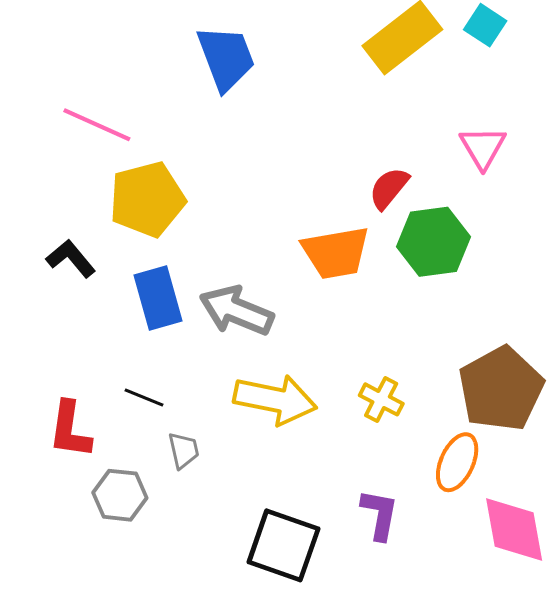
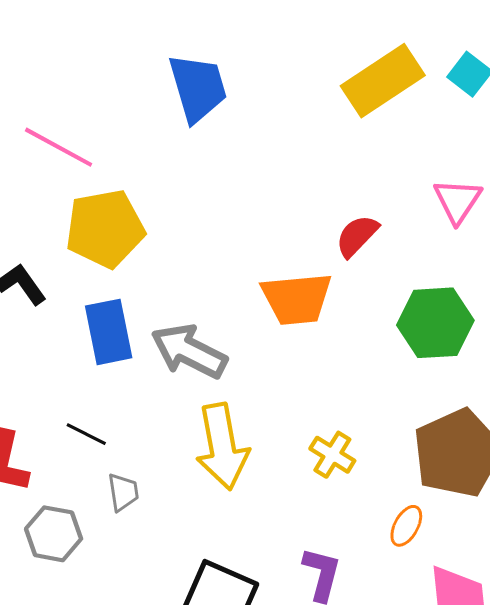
green hexagon: (434, 242) -> (435, 323), moved
yellow arrow: (275, 400) -> (222, 447), turned 64
orange ellipse: (457, 462) -> (406, 526), size x0.7

